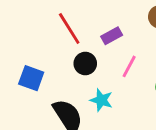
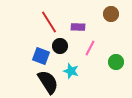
purple rectangle: (112, 36) -> (78, 27), turned 32
blue square: (31, 78) -> (41, 56), moved

